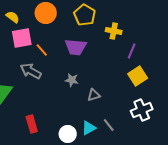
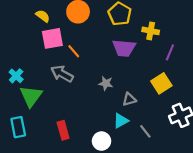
purple trapezoid: (76, 47) -> (124, 48), moved
yellow square: (138, 76) -> (161, 83), moved
cyan triangle: (89, 128) -> (121, 121), moved

